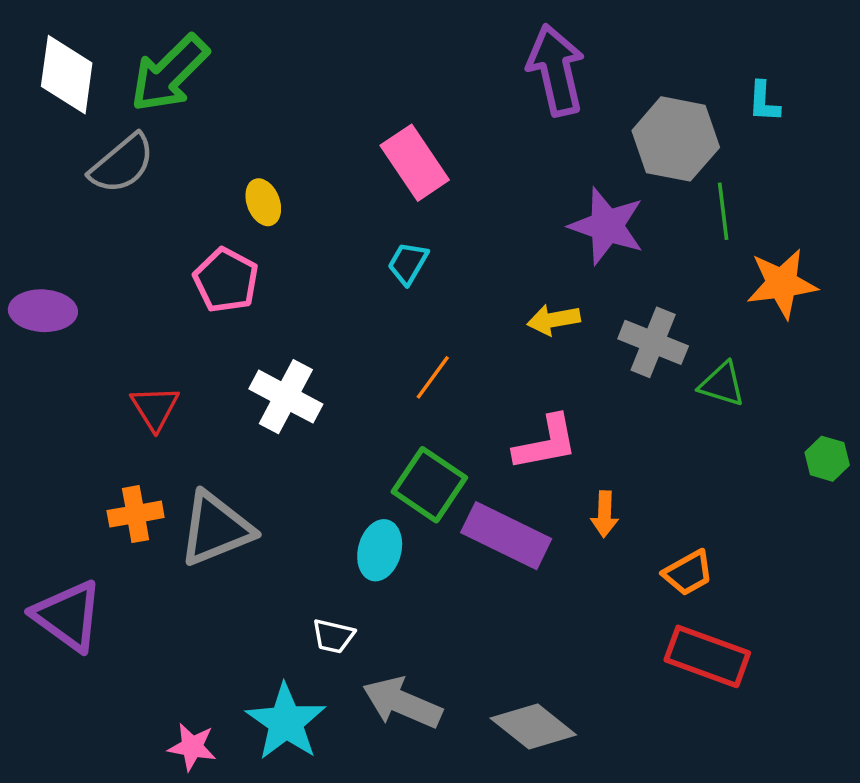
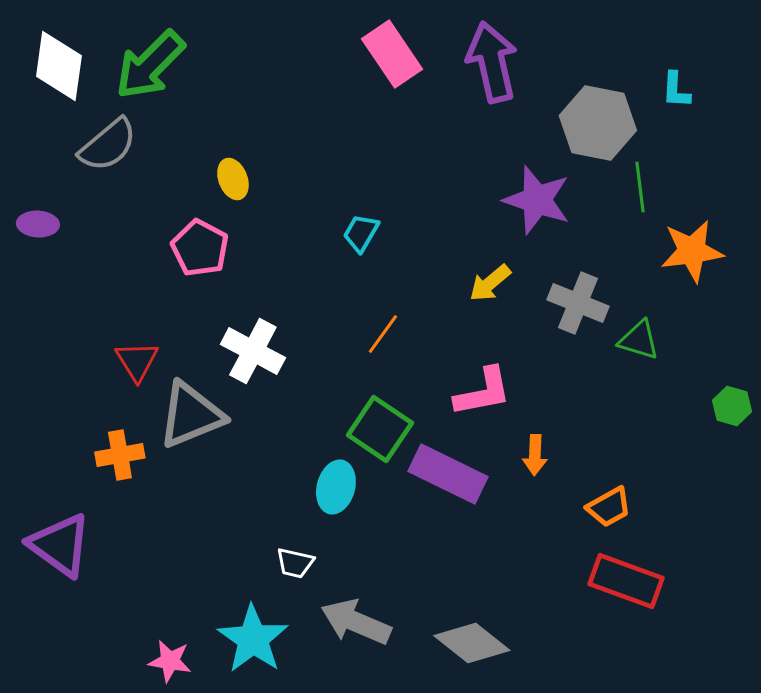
pink rectangle: (415, 163) -> (392, 54), moved
purple ellipse: (43, 311) -> (38, 224), moved, size x0.7
yellow arrow: (554, 320) -> (490, 283), turned -30
gray triangle: (216, 529) -> (191, 415), moved

